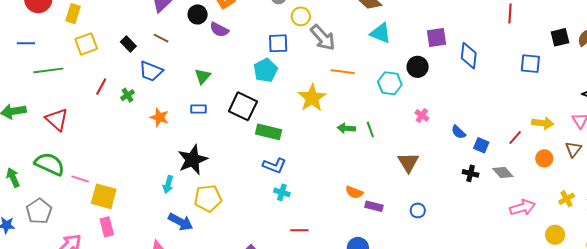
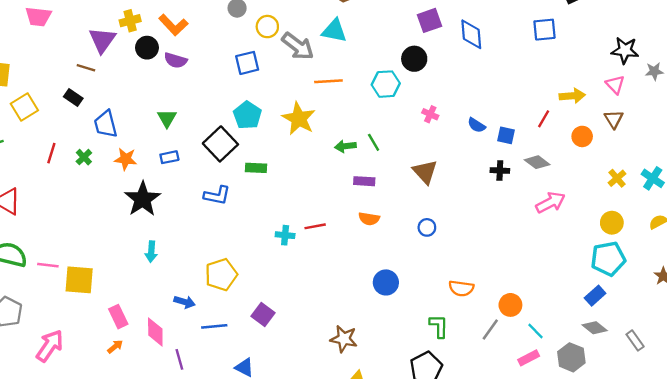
cyan triangle: (381, 33) -> (334, 31), moved
brown line: (161, 38) -> (86, 68), moved
cyan pentagon: (265, 70) -> (247, 115), moved
blue trapezoid: (151, 71) -> (106, 124), turned 65
black square: (243, 106) -> (220, 144), turned 32
orange star: (159, 117) -> (126, 159), moved
green rectangle: (269, 132) -> (256, 168), size x0.7
black star: (193, 160) -> (143, 199), moved
blue L-shape: (274, 166) -> (217, 195), moved
yellow pentagon: (208, 198) -> (221, 275), moved
purple rectangle: (374, 206) -> (364, 181), moved
pink arrow: (523, 208) -> (550, 202), moved
blue circle: (418, 210) -> (427, 227), moved
blue arrow: (181, 222) -> (185, 302), moved, size x0.7
pink rectangle: (107, 227) -> (118, 317), moved
red line: (299, 230) -> (315, 226), moved

